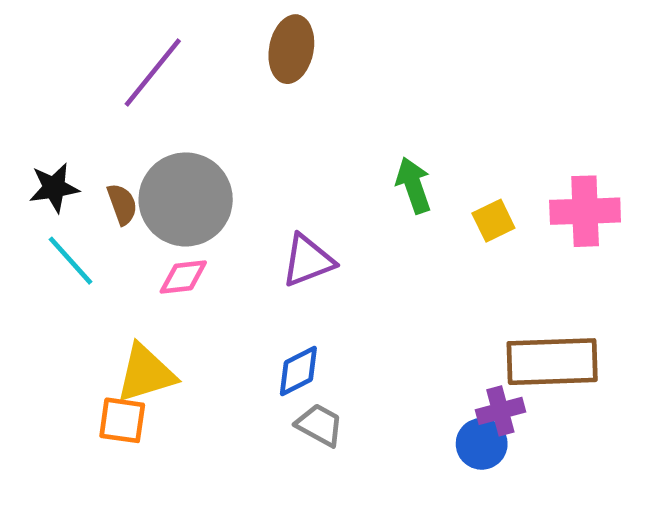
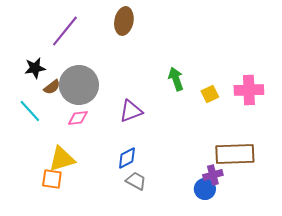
black star: (54, 188) -> (35, 68), moved
brown semicircle: (122, 204) -> (52, 87), turned 72

